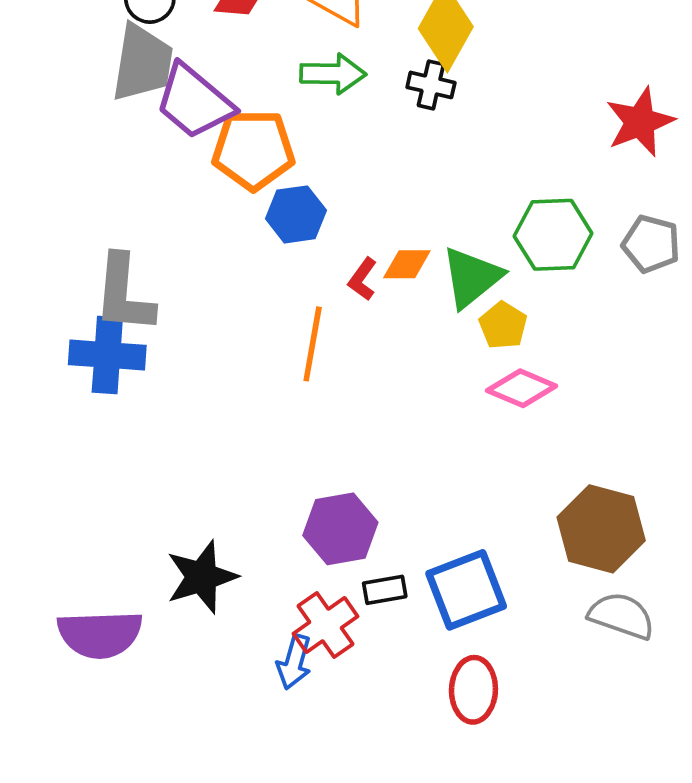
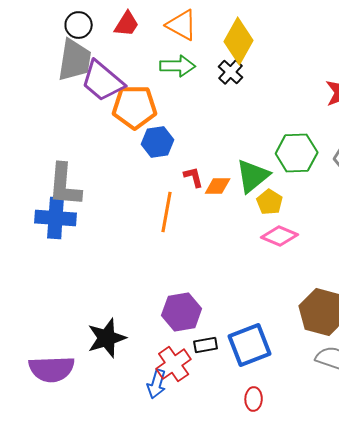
black cross: (431, 85) -> (231, 72), turned 30
orange diamond: (407, 264) -> (218, 186), moved
red L-shape: (363, 279) -> (194, 177), turned 130
red ellipse: (473, 690) -> (254, 399), size x0.7

